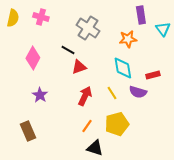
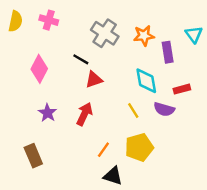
purple rectangle: (141, 15) -> (168, 52), moved
orange star: (128, 39) -> (144, 36), moved
red arrow: (85, 96) -> (84, 114), moved

